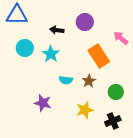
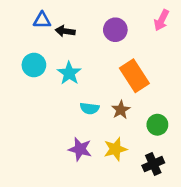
blue triangle: (17, 15) -> (42, 20), moved, size x0.6
black arrow: (57, 30) -> (65, 31), moved
pink arrow: (121, 38) -> (161, 20), moved, turned -105
purple star: (43, 103) -> (80, 149), moved

